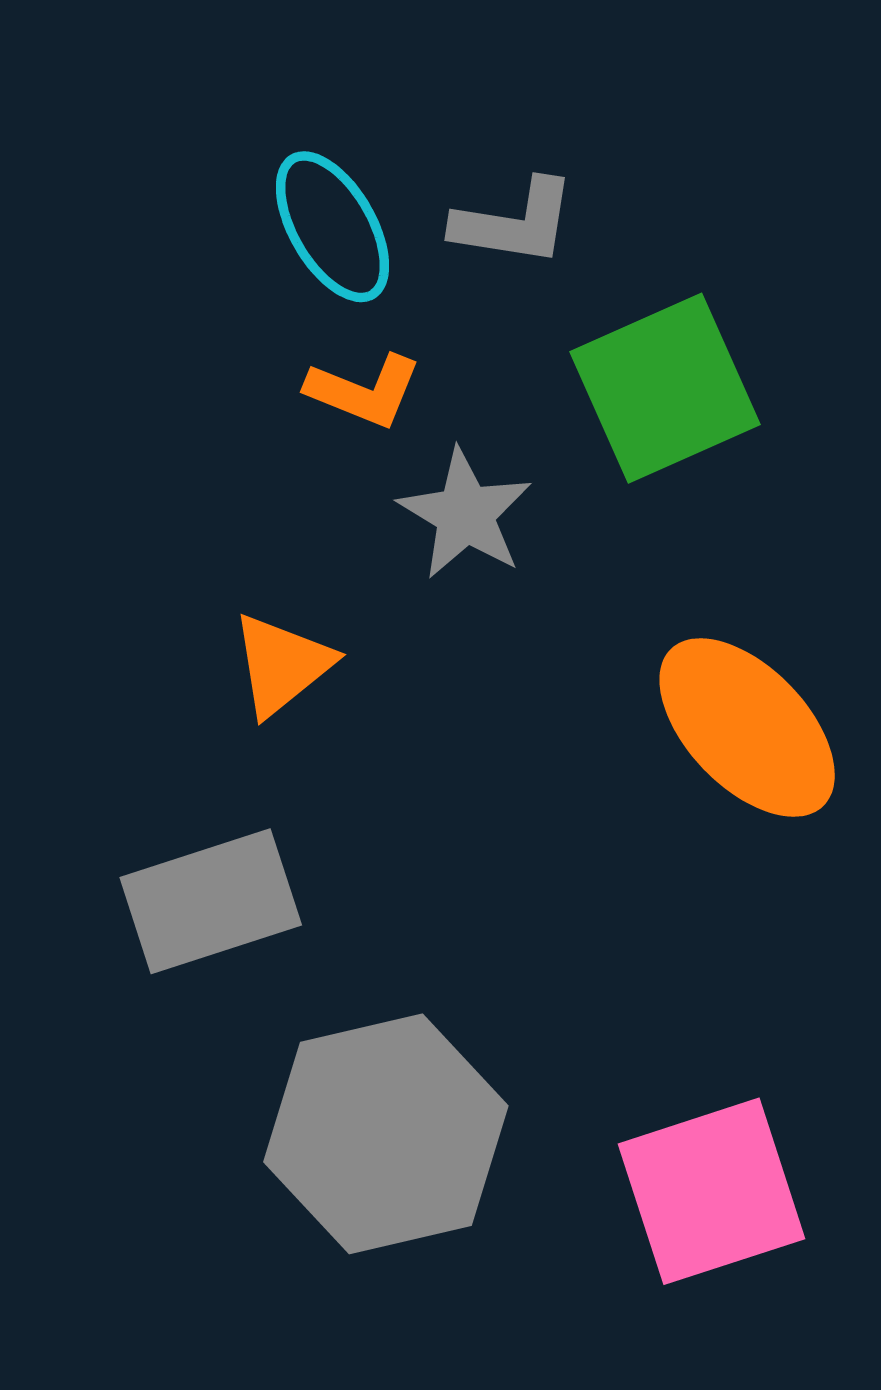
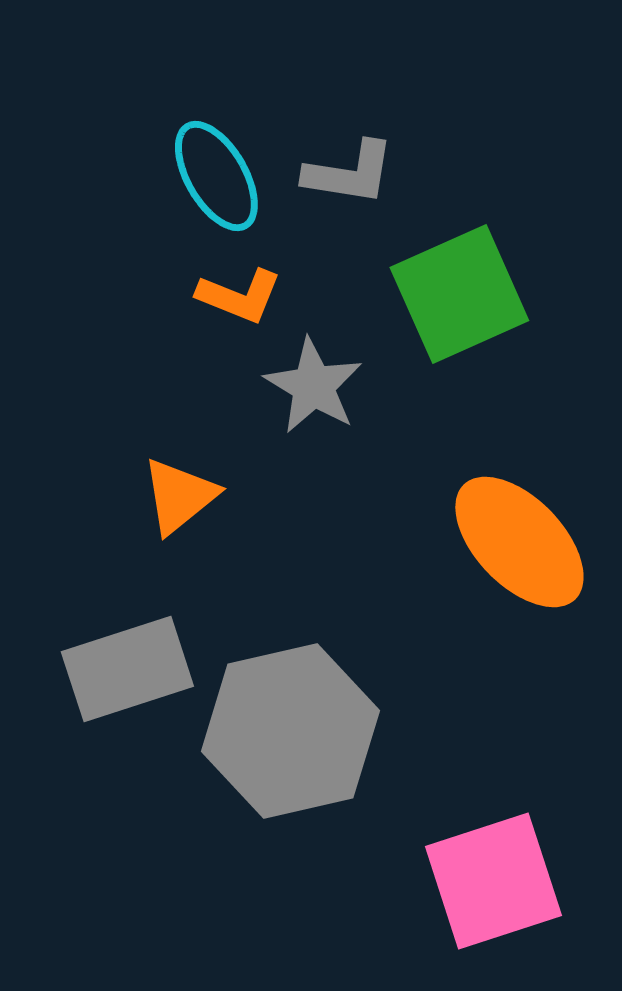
gray hexagon: (386, 1134) -> (290, 731), moved

